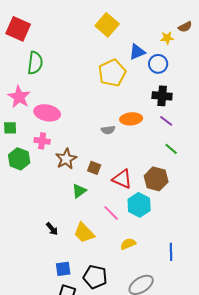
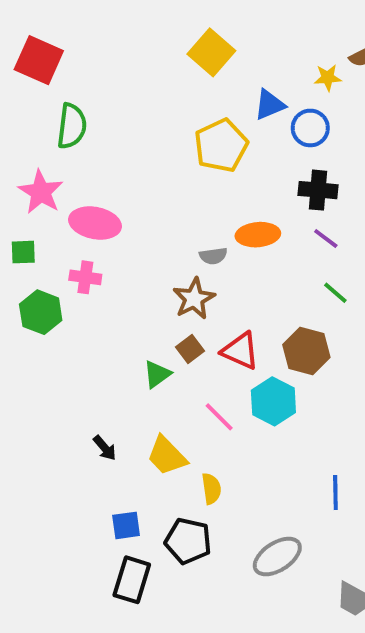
brown star: (66, 159) -> (194, 299), moved
brown square: (94, 168) -> (190, 349), moved, turned 32
yellow semicircle: (128, 244) -> (211, 489), moved, turned 105

